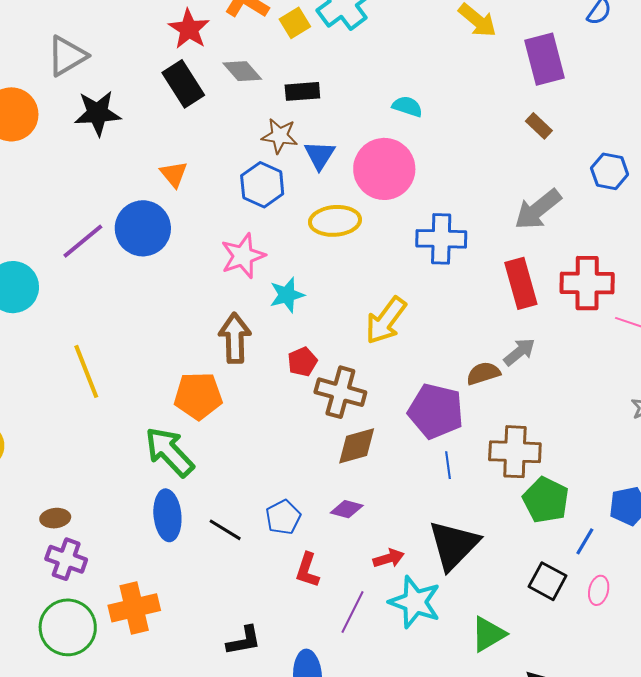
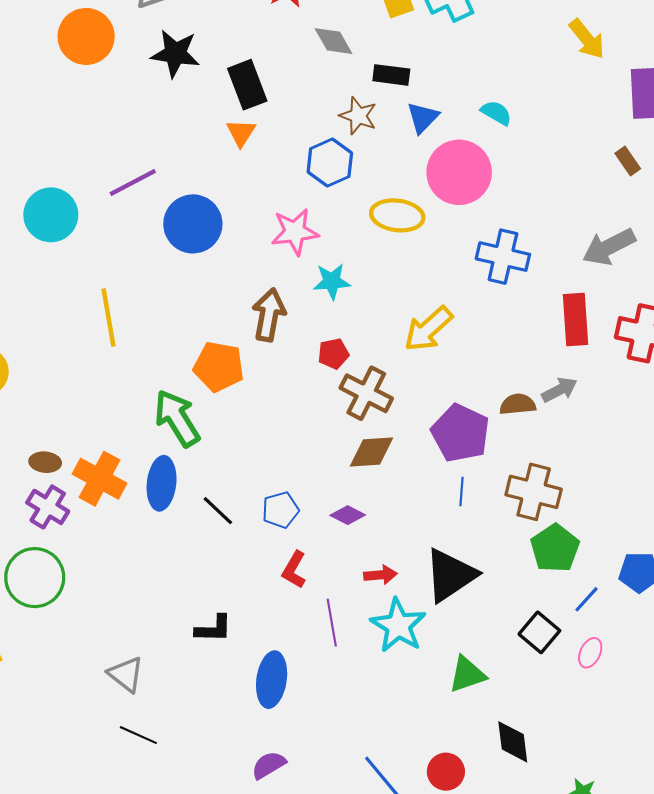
black rectangle: (183, 84) -> (247, 85), moved
blue triangle: (320, 155) -> (423, 118), moved
blue circle: (143, 228) -> (193, 224), moved
orange cross: (134, 608) -> (100, 479), moved, turned 30
purple line: (353, 612) -> (332, 623), turned -48

